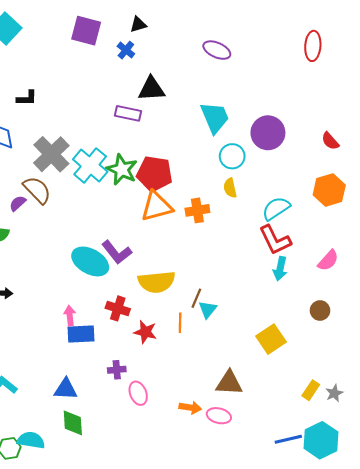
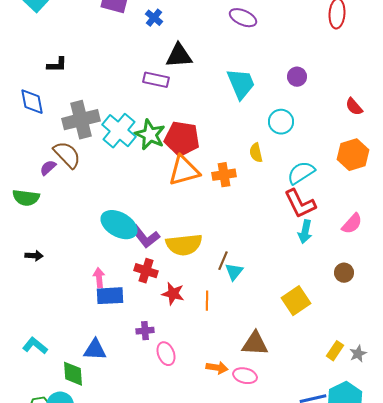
purple circle: (268, 133) -> (297, 77), moved, size x0.6
gray cross: (51, 154) -> (81, 120), turned 30
cyan circle: (232, 156) -> (281, 122), moved
purple L-shape: (117, 252) -> (145, 237), moved
orange line: (180, 323) -> (207, 301), moved
green diamond: (73, 423) -> (73, 374), moved

